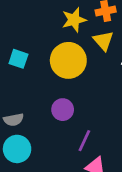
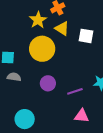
gray semicircle: (14, 120) -> (14, 77), moved, turned -144
purple line: (84, 141) -> (75, 91), moved, turned 63

